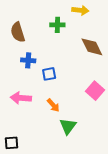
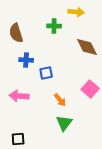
orange arrow: (53, 105) -> (60, 100), moved
black square: (11, 143) -> (18, 139), moved

